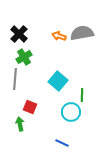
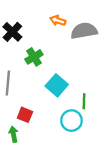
orange arrow: (59, 36) -> (58, 21), moved
green cross: (24, 57) -> (34, 57), moved

